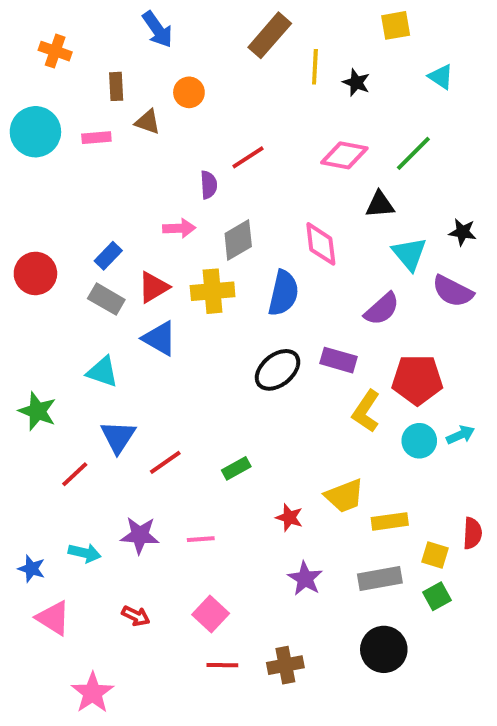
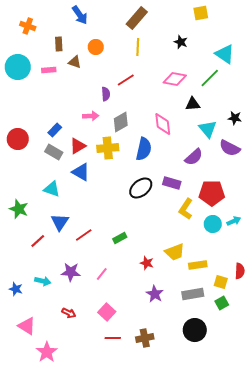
yellow line: (315, 67) -> (138, 47), moved
cyan triangle: (441, 77) -> (225, 54), moved, size x1.5
pink line: (201, 539) -> (102, 274), turned -48
pink triangle: (53, 618) -> (27, 326), moved

